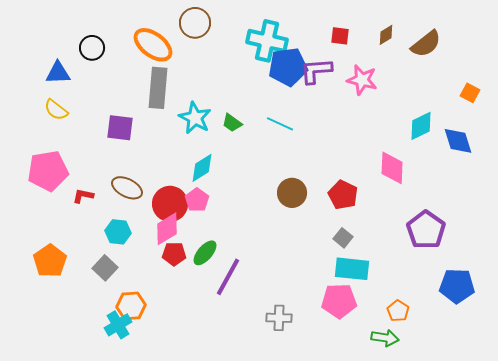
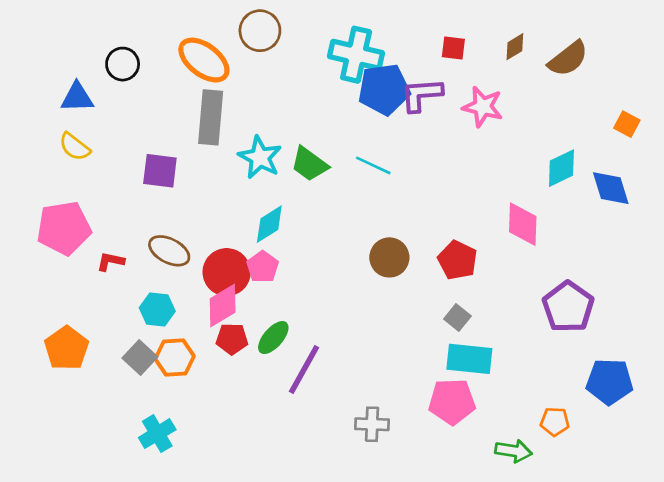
green trapezoid: (232, 123) -> (309, 164), size x1.4
orange hexagon: (131, 306) -> (175, 358), moved
orange pentagon: (398, 311) -> (555, 422), moved, turned -30

